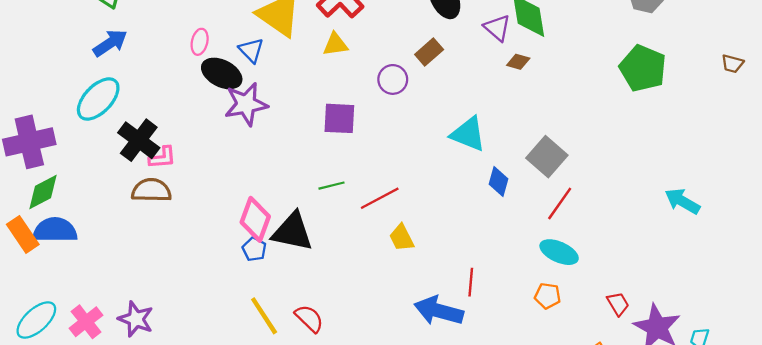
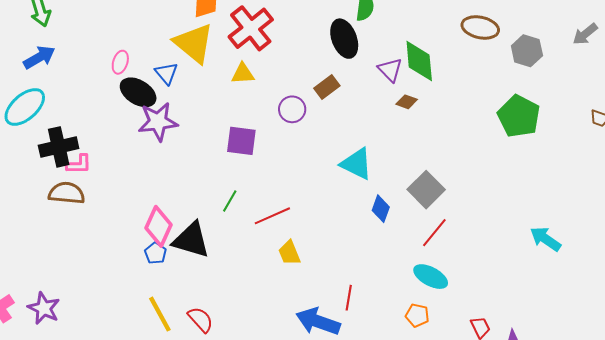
black cross: (139, 140) -> (59, 147), turned 36
green line: (332, 186) -> (230, 201), turned -50

